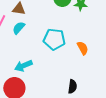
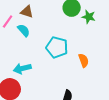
cyan semicircle: (19, 28) -> (24, 30), turned 88

